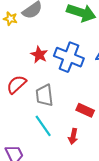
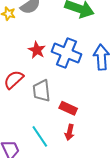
red rectangle: (85, 110) -> (68, 108), moved
cyan line: (43, 126) -> (40, 136), moved

